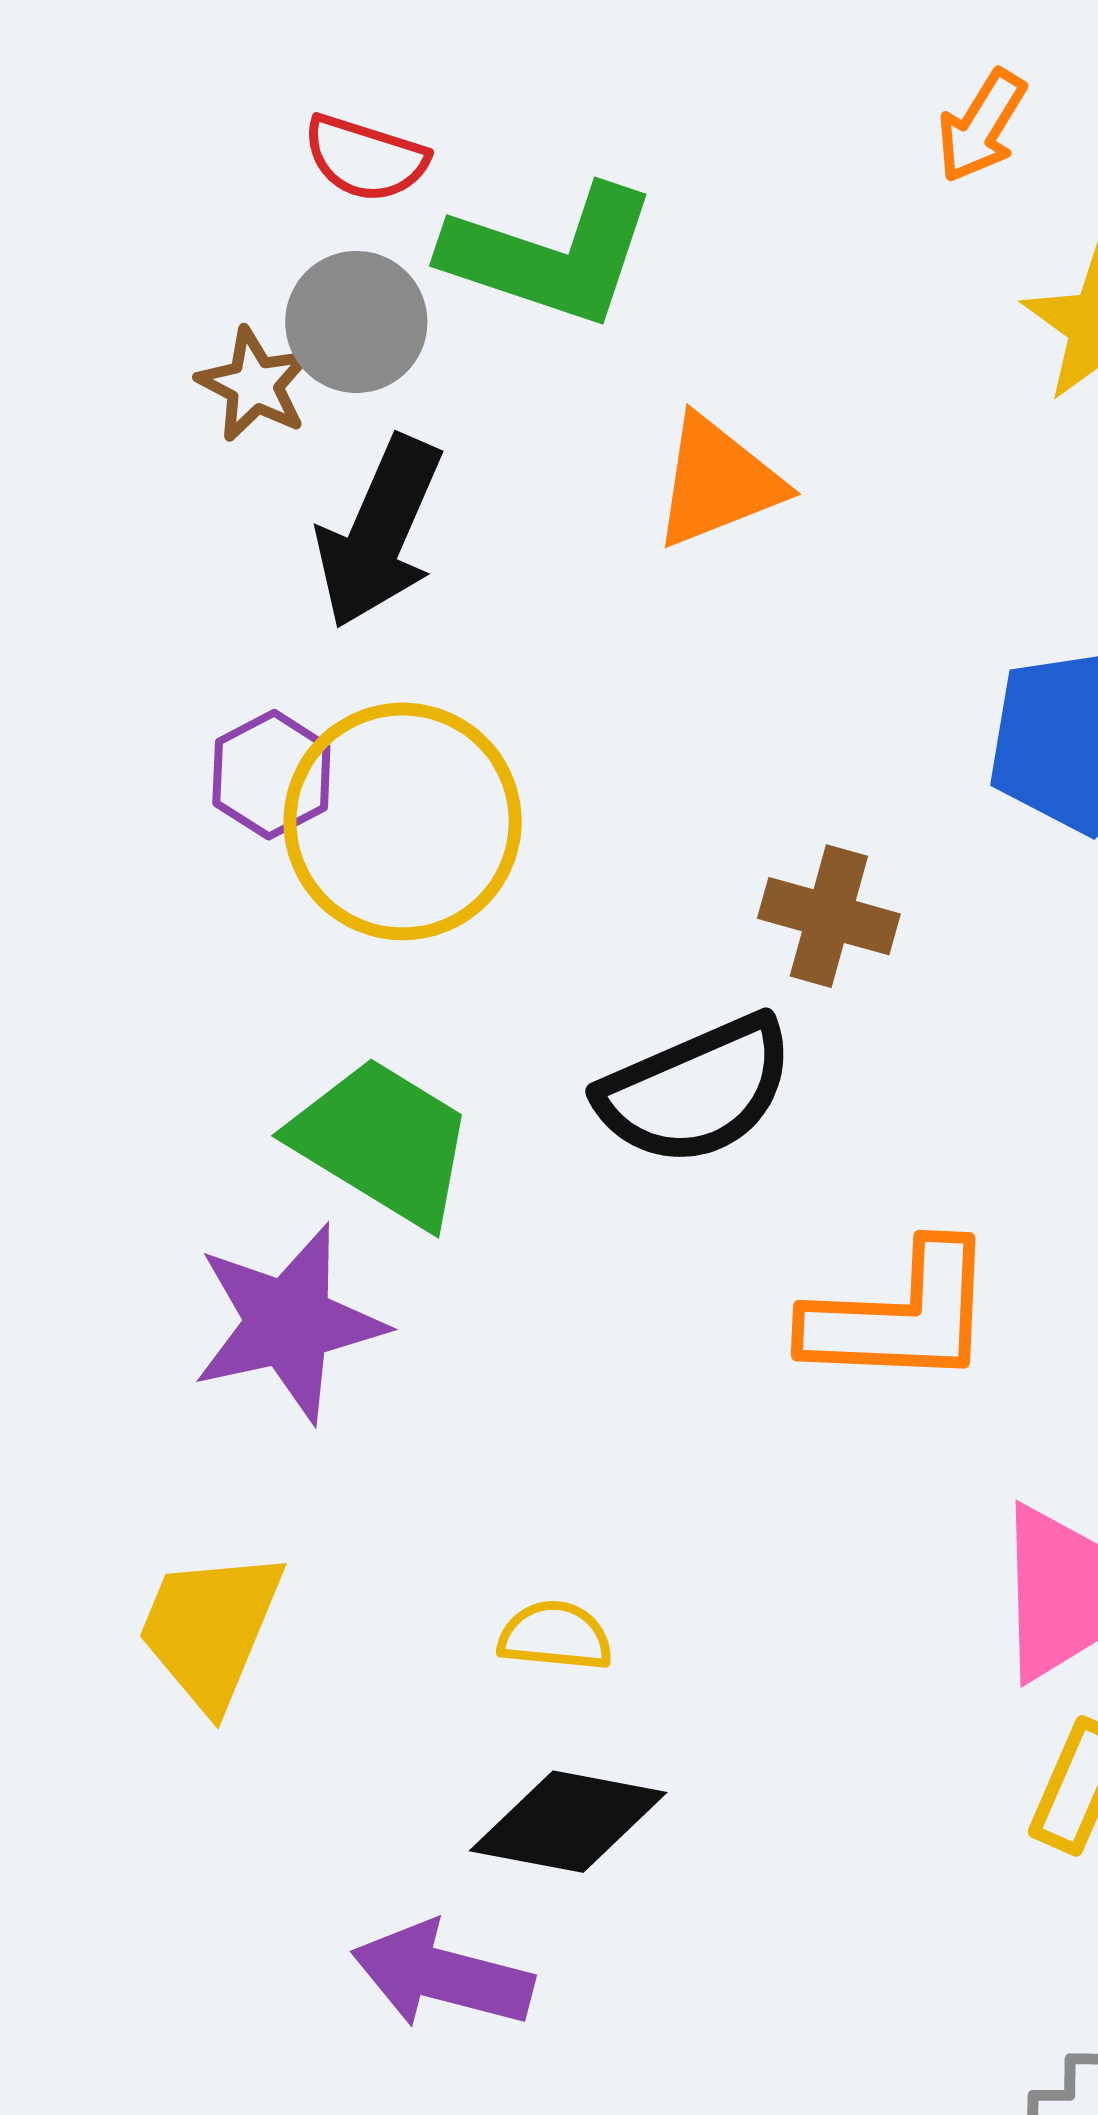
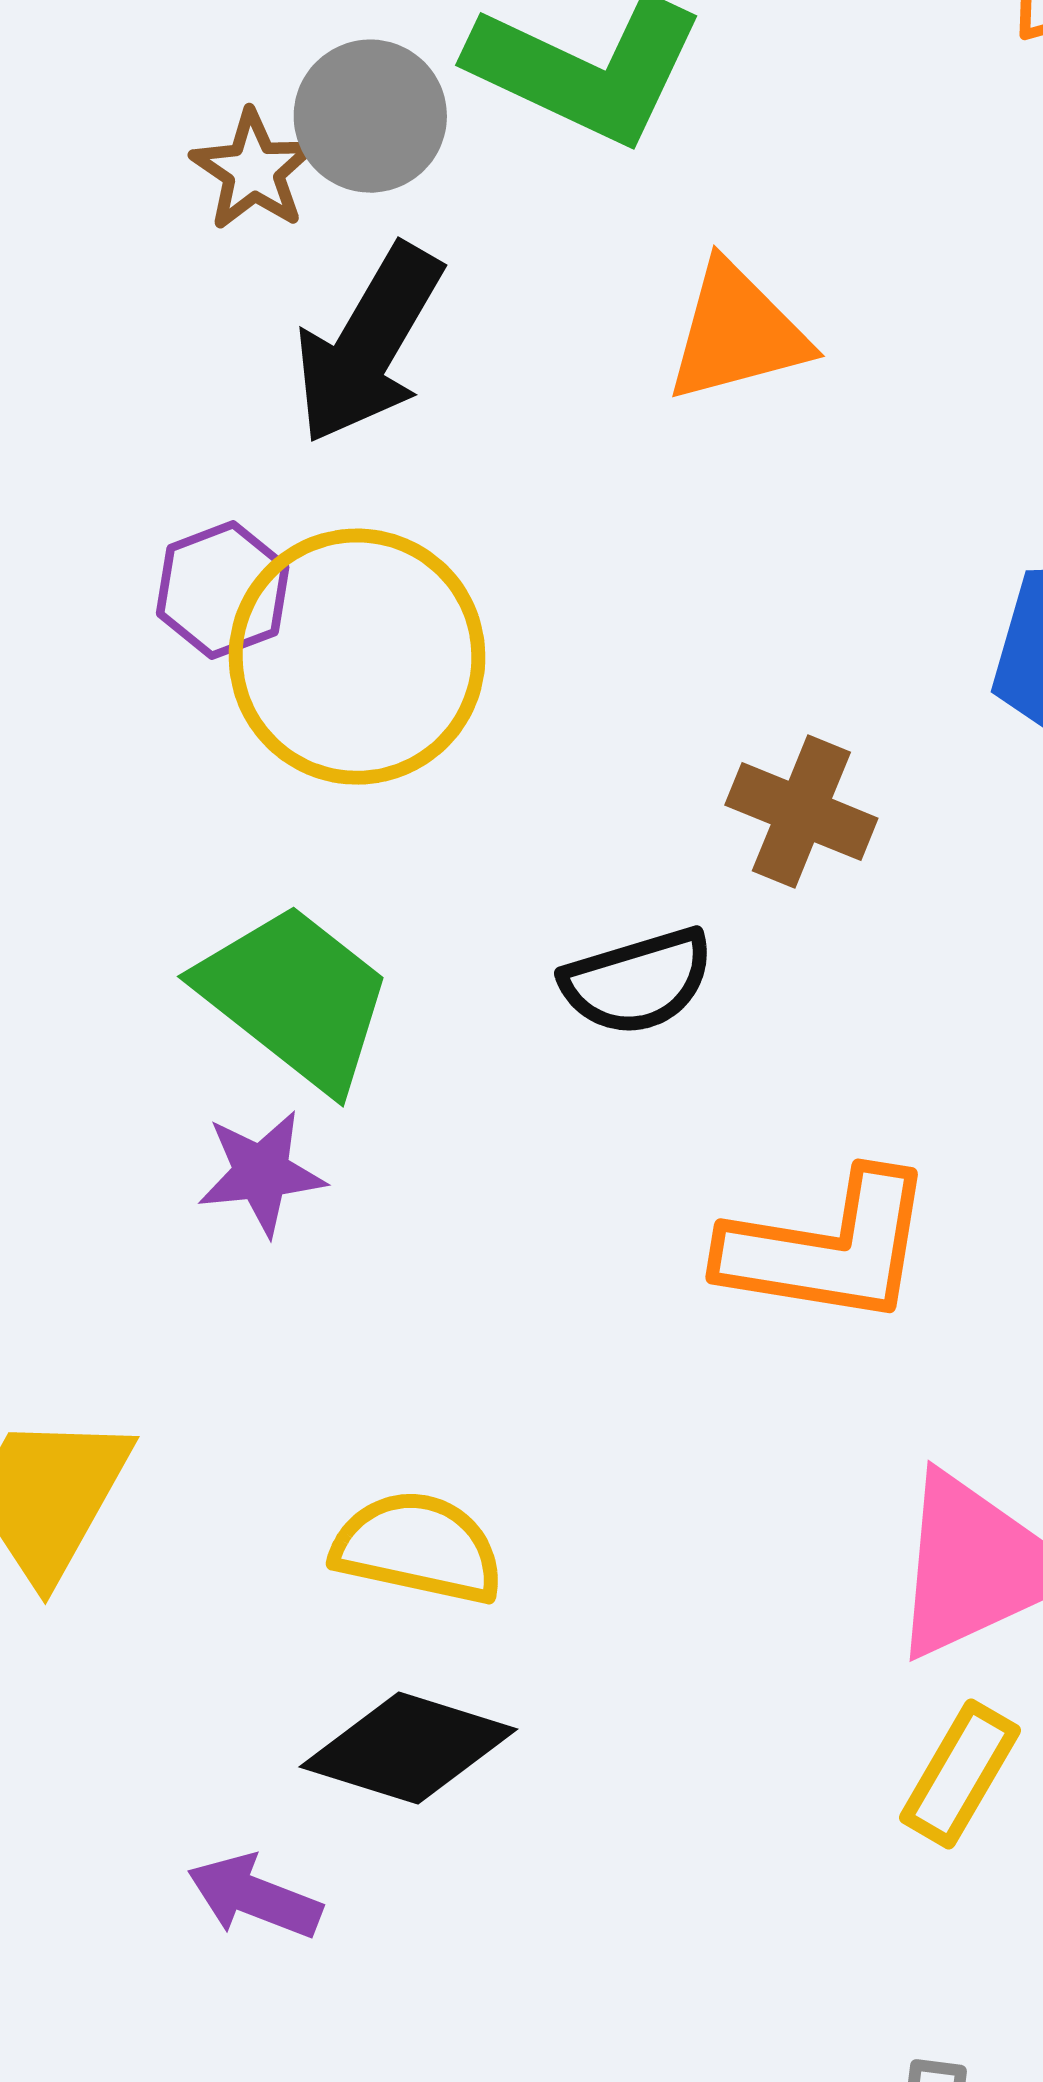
black semicircle: (696, 1091) -> (637, 981), size x0.7
purple star: (289, 1323) -> (261, 1173), moved, size x0.6
yellow semicircle: (555, 1636) -> (418, 1548), size x1.4
purple arrow: (442, 1975) -> (254, 1897), size x0.7

